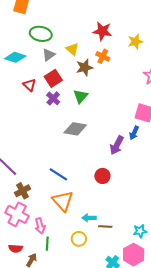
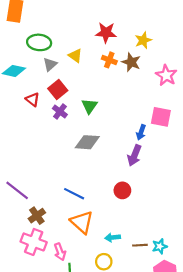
brown star: (85, 68) -> (131, 62), moved, turned -30
blue arrow: (134, 133) -> (141, 132), moved
brown line: (105, 227) -> (140, 245), moved
cyan star: (140, 231) -> (160, 246), moved

